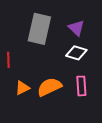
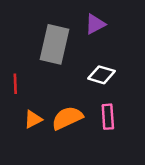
purple triangle: (76, 28) -> (95, 24), moved, turned 48

